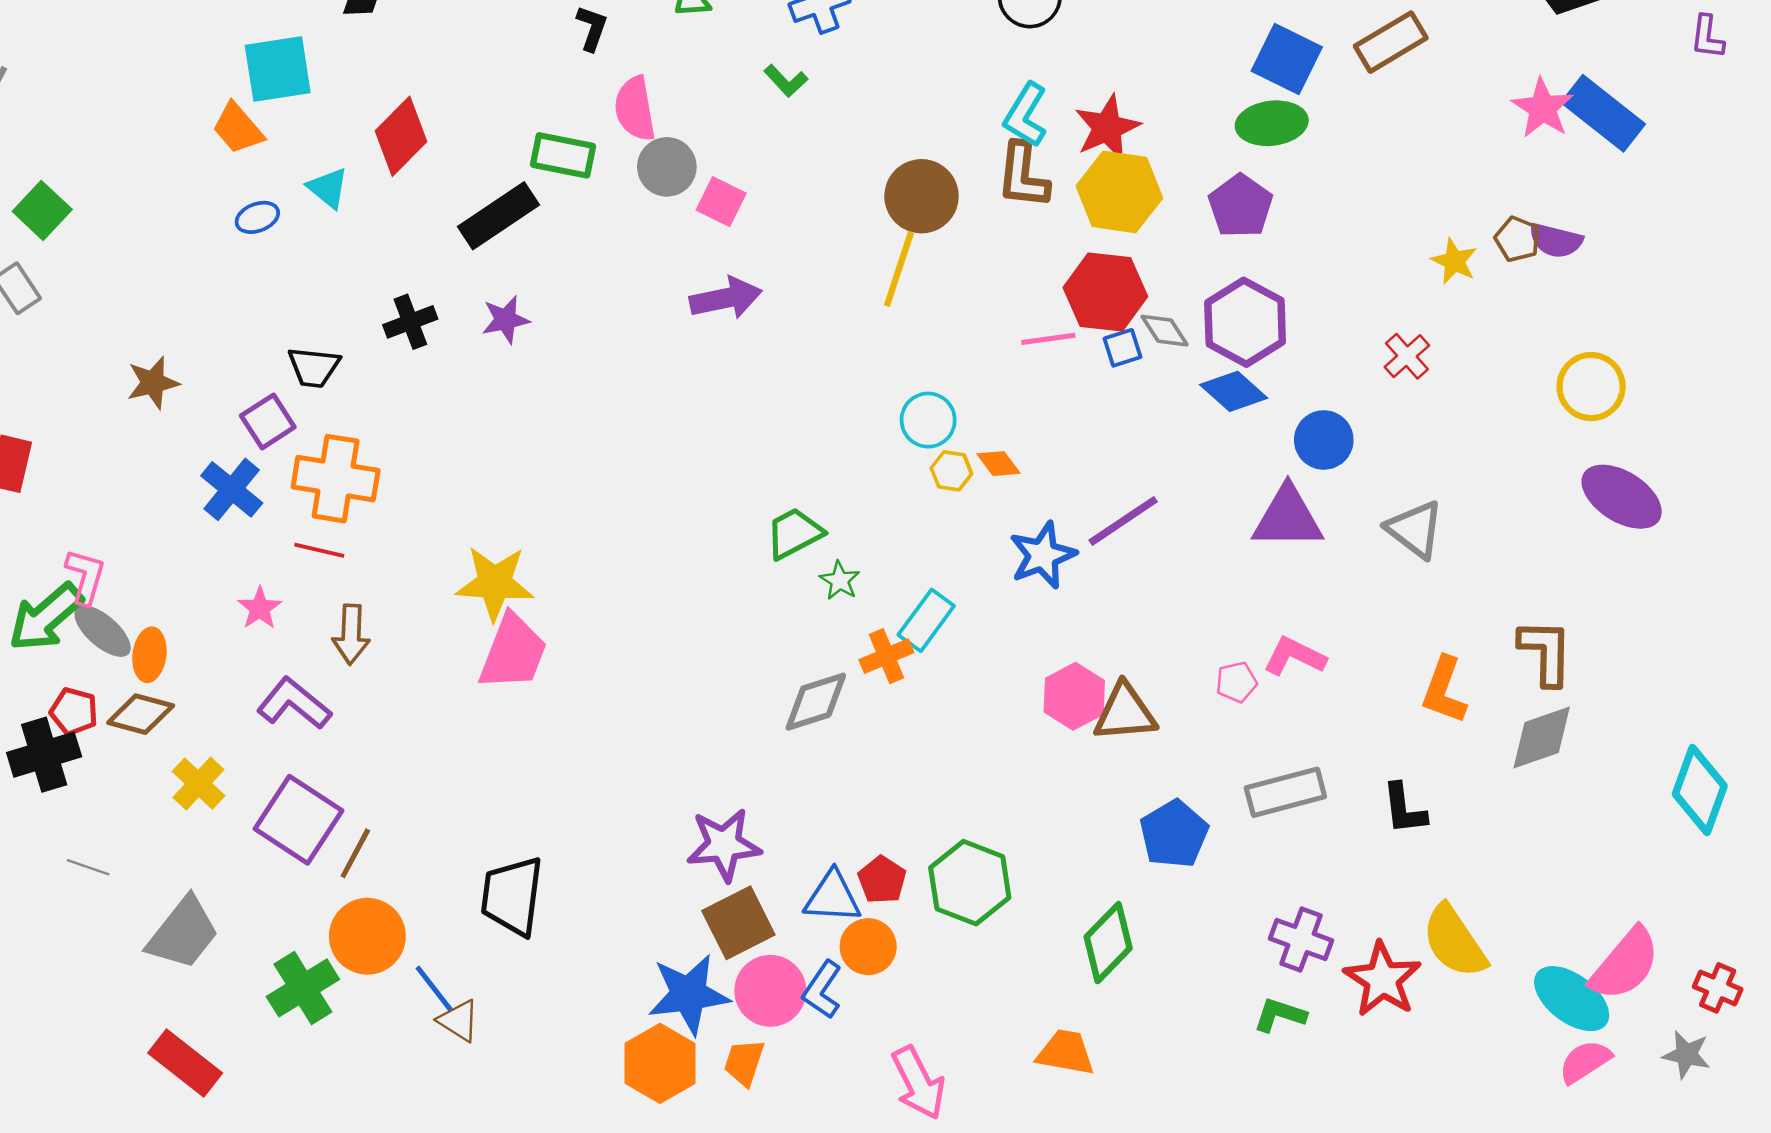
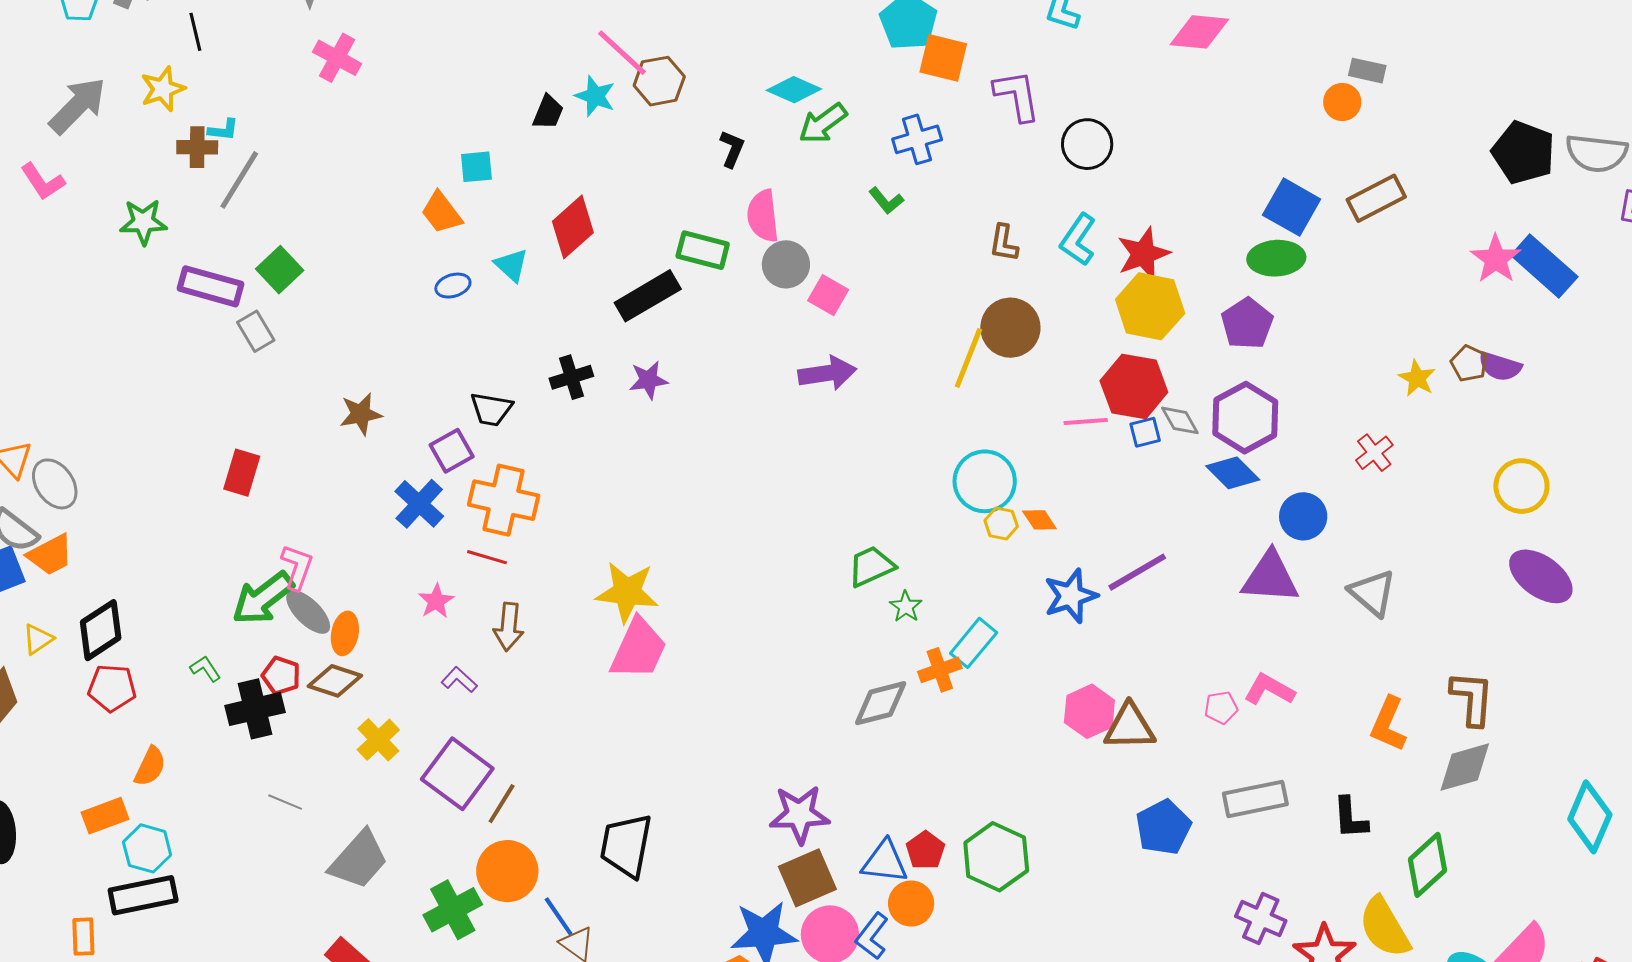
cyan square: (278, 69) -> (476, 167), size x0.6
brown L-shape: (1023, 176) -> (1004, 243), moved, size x0.7
brown circle: (921, 196) -> (1010, 328), moved
cyan circle: (928, 420) -> (985, 481), size x1.4
purple L-shape: (294, 704) -> (459, 680), size x0.6
green diamond: (1108, 943) -> (1428, 865), moved

